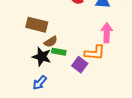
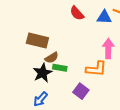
black star: (42, 57) -> (43, 73), turned 30
purple square: (80, 65) -> (81, 91), moved

